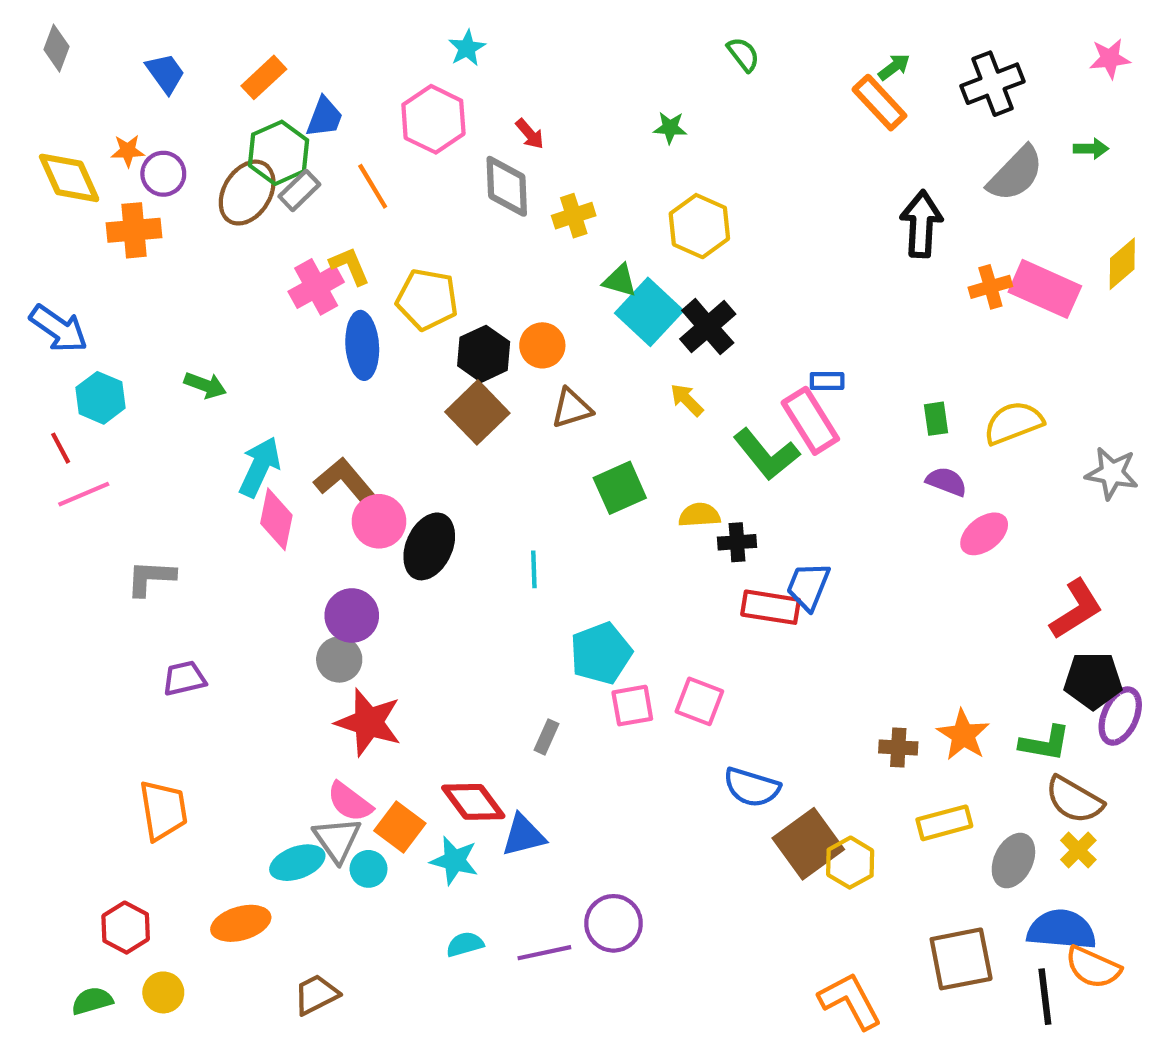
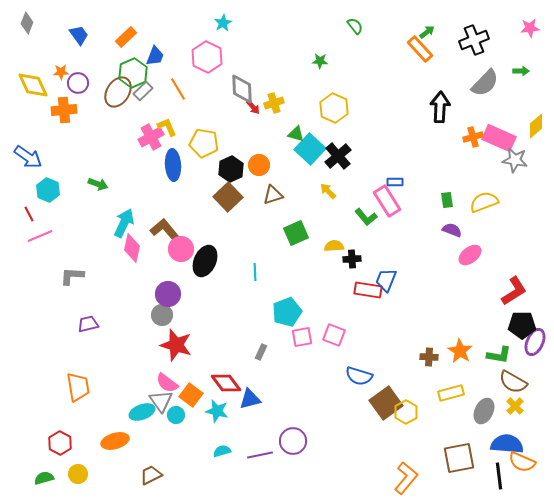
red arrow: (530, 134) -> (253, 107), moved
green L-shape: (766, 454) -> (366, 217), size x0.7
gray star: (1112, 473) -> (515, 160), moved
orange L-shape: (850, 1001) -> (406, 478), turned 68

